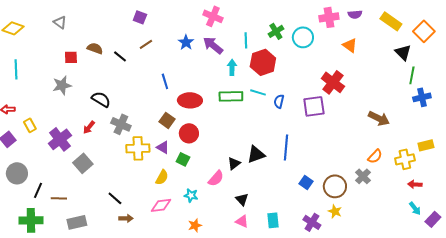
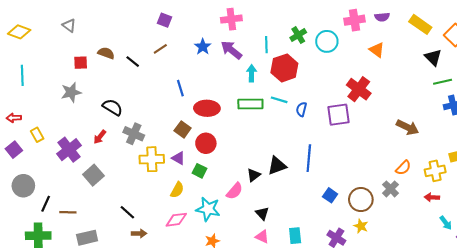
pink cross: (213, 16) -> (231, 19), turned -30
purple square: (140, 17) -> (165, 20), moved
green line: (412, 75) -> (443, 82), turned 66
red arrow: (415, 184) -> (432, 197), moved
cyan star: (191, 195) -> (208, 209), size x1.6

